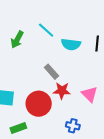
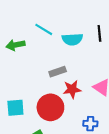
green arrow: (17, 40) -> (16, 45), turned 60
gray rectangle: (51, 72) -> (58, 72), turned -56

